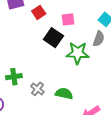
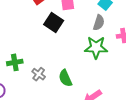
green star: (78, 53) -> (96, 47), moved
green semicircle: (64, 94) -> (65, 78), turned -126

